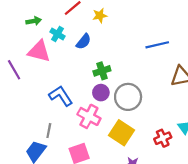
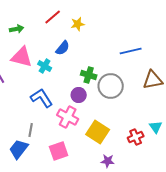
cyan cross: (58, 34) -> (45, 66), moved
green cross: (102, 71) -> (89, 75), moved, turned 35
gray circle: (128, 97) -> (111, 86), moved

